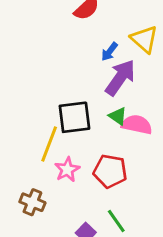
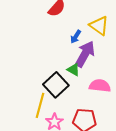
green triangle: (118, 116) -> (73, 70), moved
black square: (74, 117) -> (56, 85), turned -30

